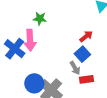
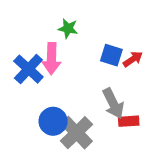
blue square: (82, 54) -> (111, 55), moved, turned -35
gray arrow: (75, 68) -> (113, 103), size x1.5

